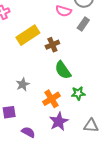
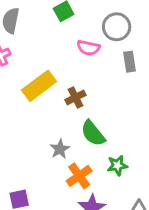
gray rectangle: (83, 24) -> (130, 62), moved, turned -40
gray star: (23, 84) -> (60, 149), moved

